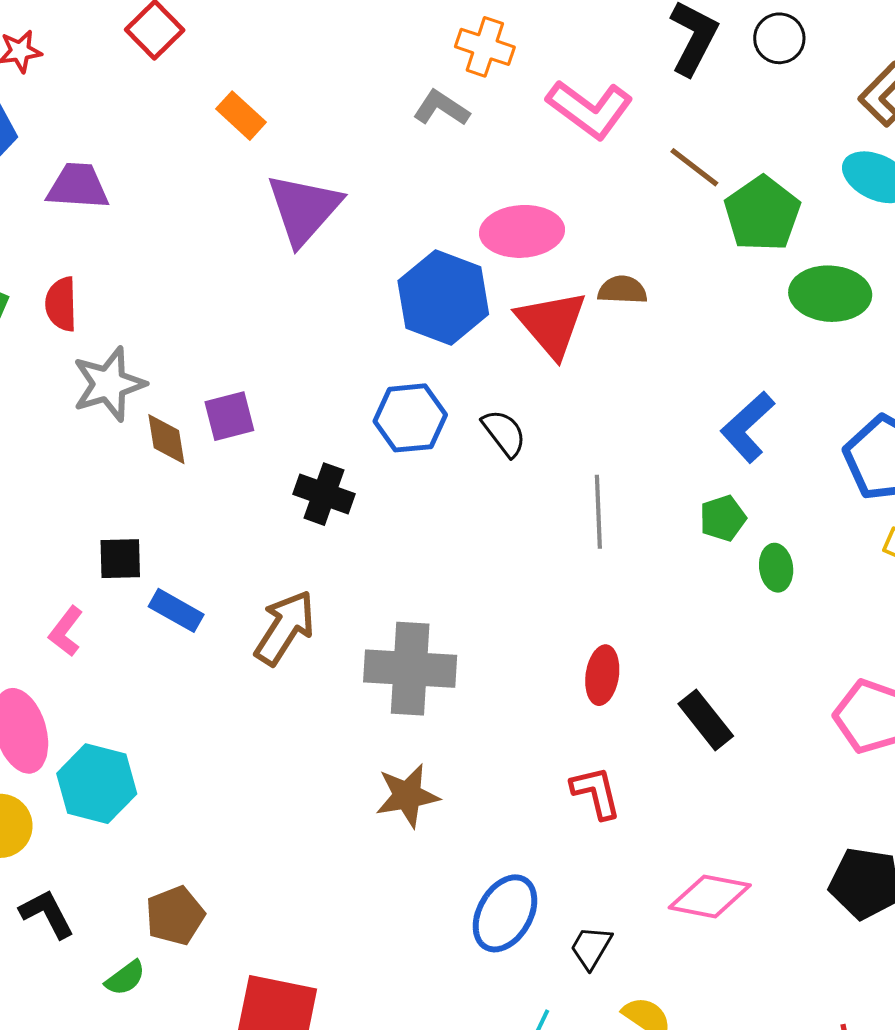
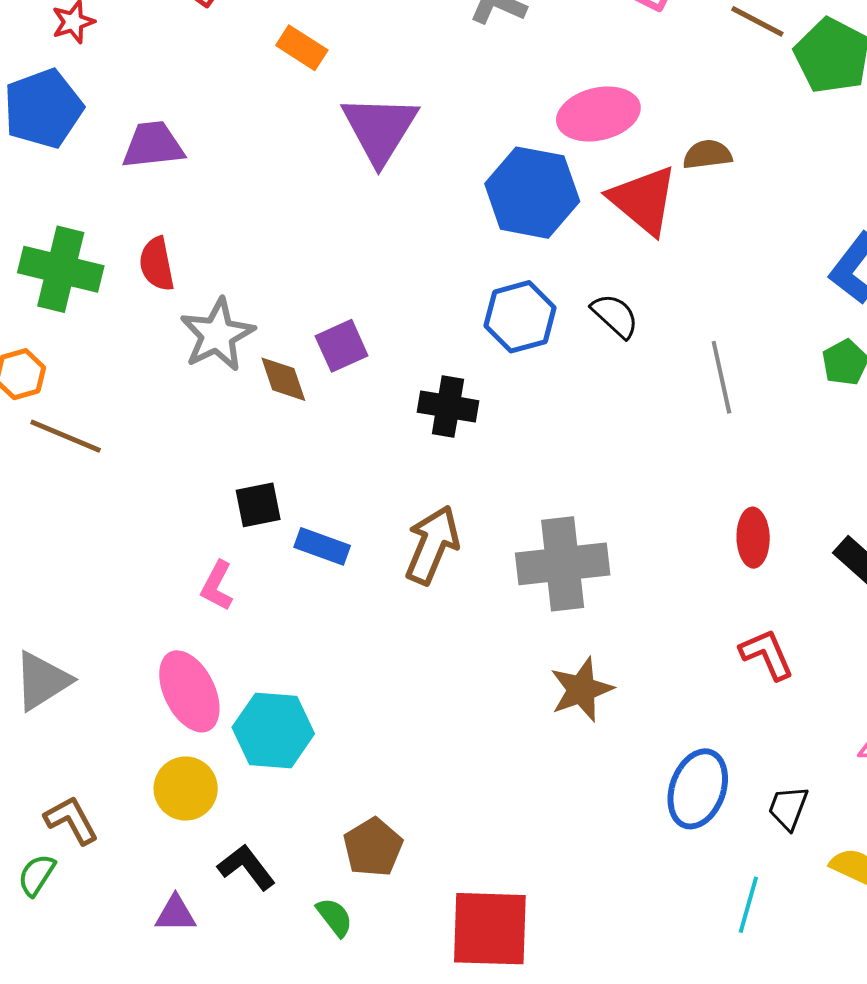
green semicircle: (125, 978) -> (335, 917), turned -81

